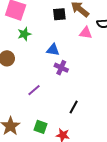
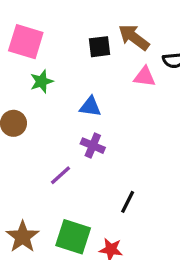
purple cross: (61, 68) -> (93, 146), moved
green square: (40, 127) -> (73, 237), size x1.5

